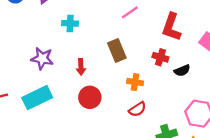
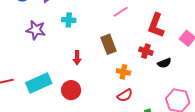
purple star: (42, 58) -> (36, 30), moved
red circle: (90, 97) -> (71, 90), moved

